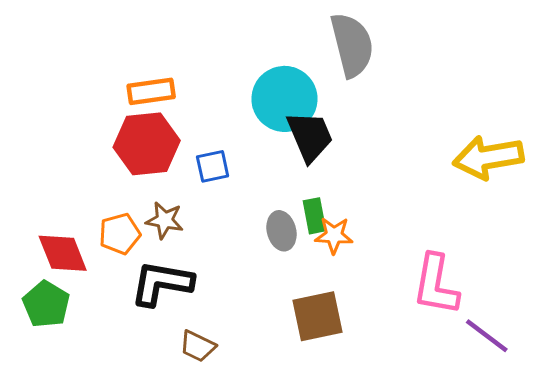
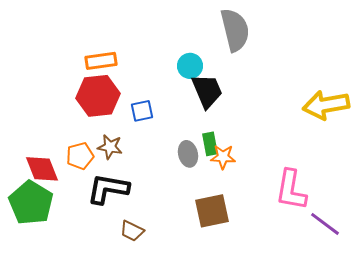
cyan circle: (284, 99) -> (190, 66), size x0.6
green pentagon: (46, 304) -> (31, 203), size x1.4

